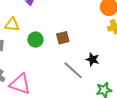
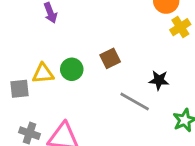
yellow triangle: (12, 25) -> (43, 73), moved

